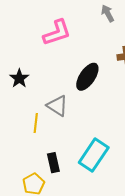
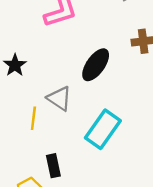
cyan rectangle: (94, 155) -> (103, 129), moved

